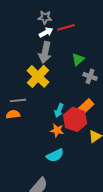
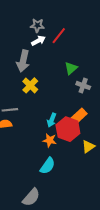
red line: (66, 27) -> (59, 36), turned -36
gray arrow: (45, 52) -> (23, 61), moved
yellow cross: (38, 76) -> (30, 85), size x0.7
cyan semicircle: (55, 155) -> (48, 166), turned -30

